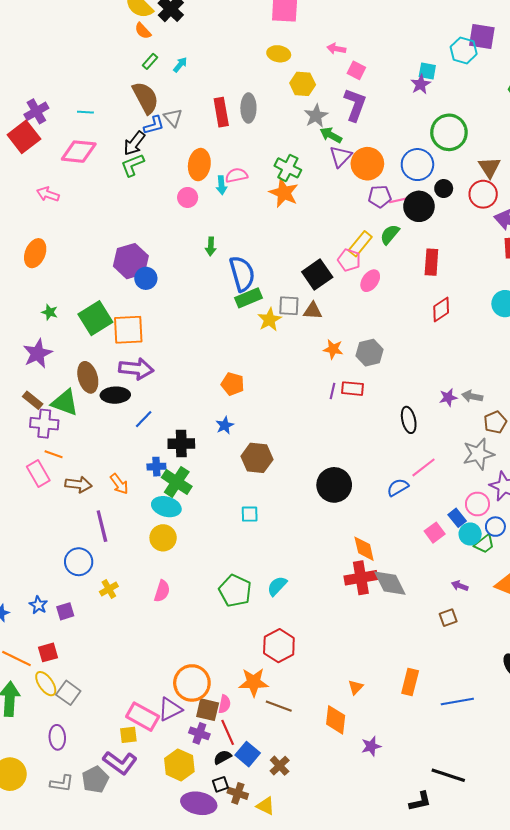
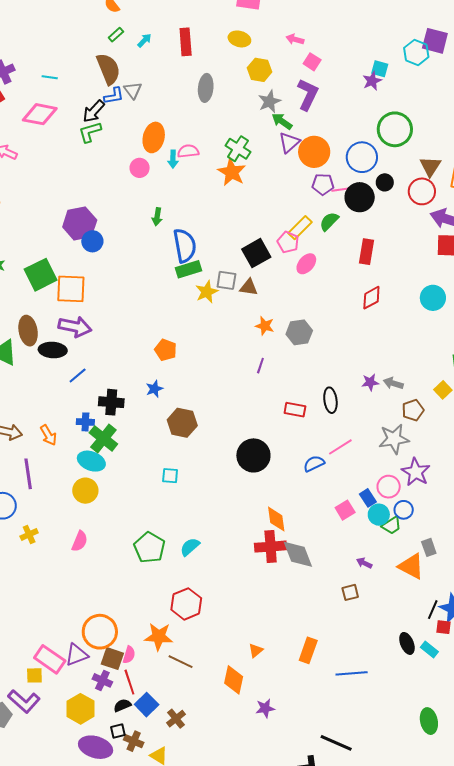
red rectangle: (221, 112) -> (186, 42), moved
red rectangle: (352, 389) -> (295, 410), moved

